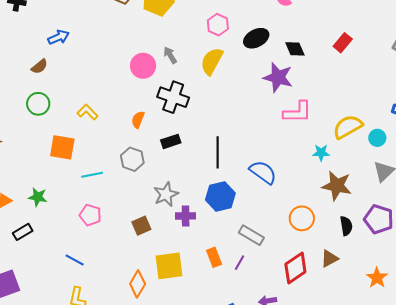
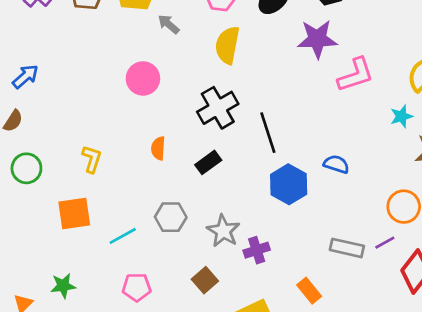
gray arrow: (170, 55) -> (169, 24), moved
black cross: (173, 97) -> (218, 108), moved, turned -32
yellow L-shape: (88, 112) -> (92, 159), turned 80
black line: (218, 152) -> (268, 133), moved
gray hexagon: (132, 159) -> (171, 217), moved
blue semicircle: (263, 172) -> (336, 164), size x0.7
blue hexagon: (220, 196) -> (289, 184), moved
purple line: (240, 263) -> (385, 243), moved, turned 49

